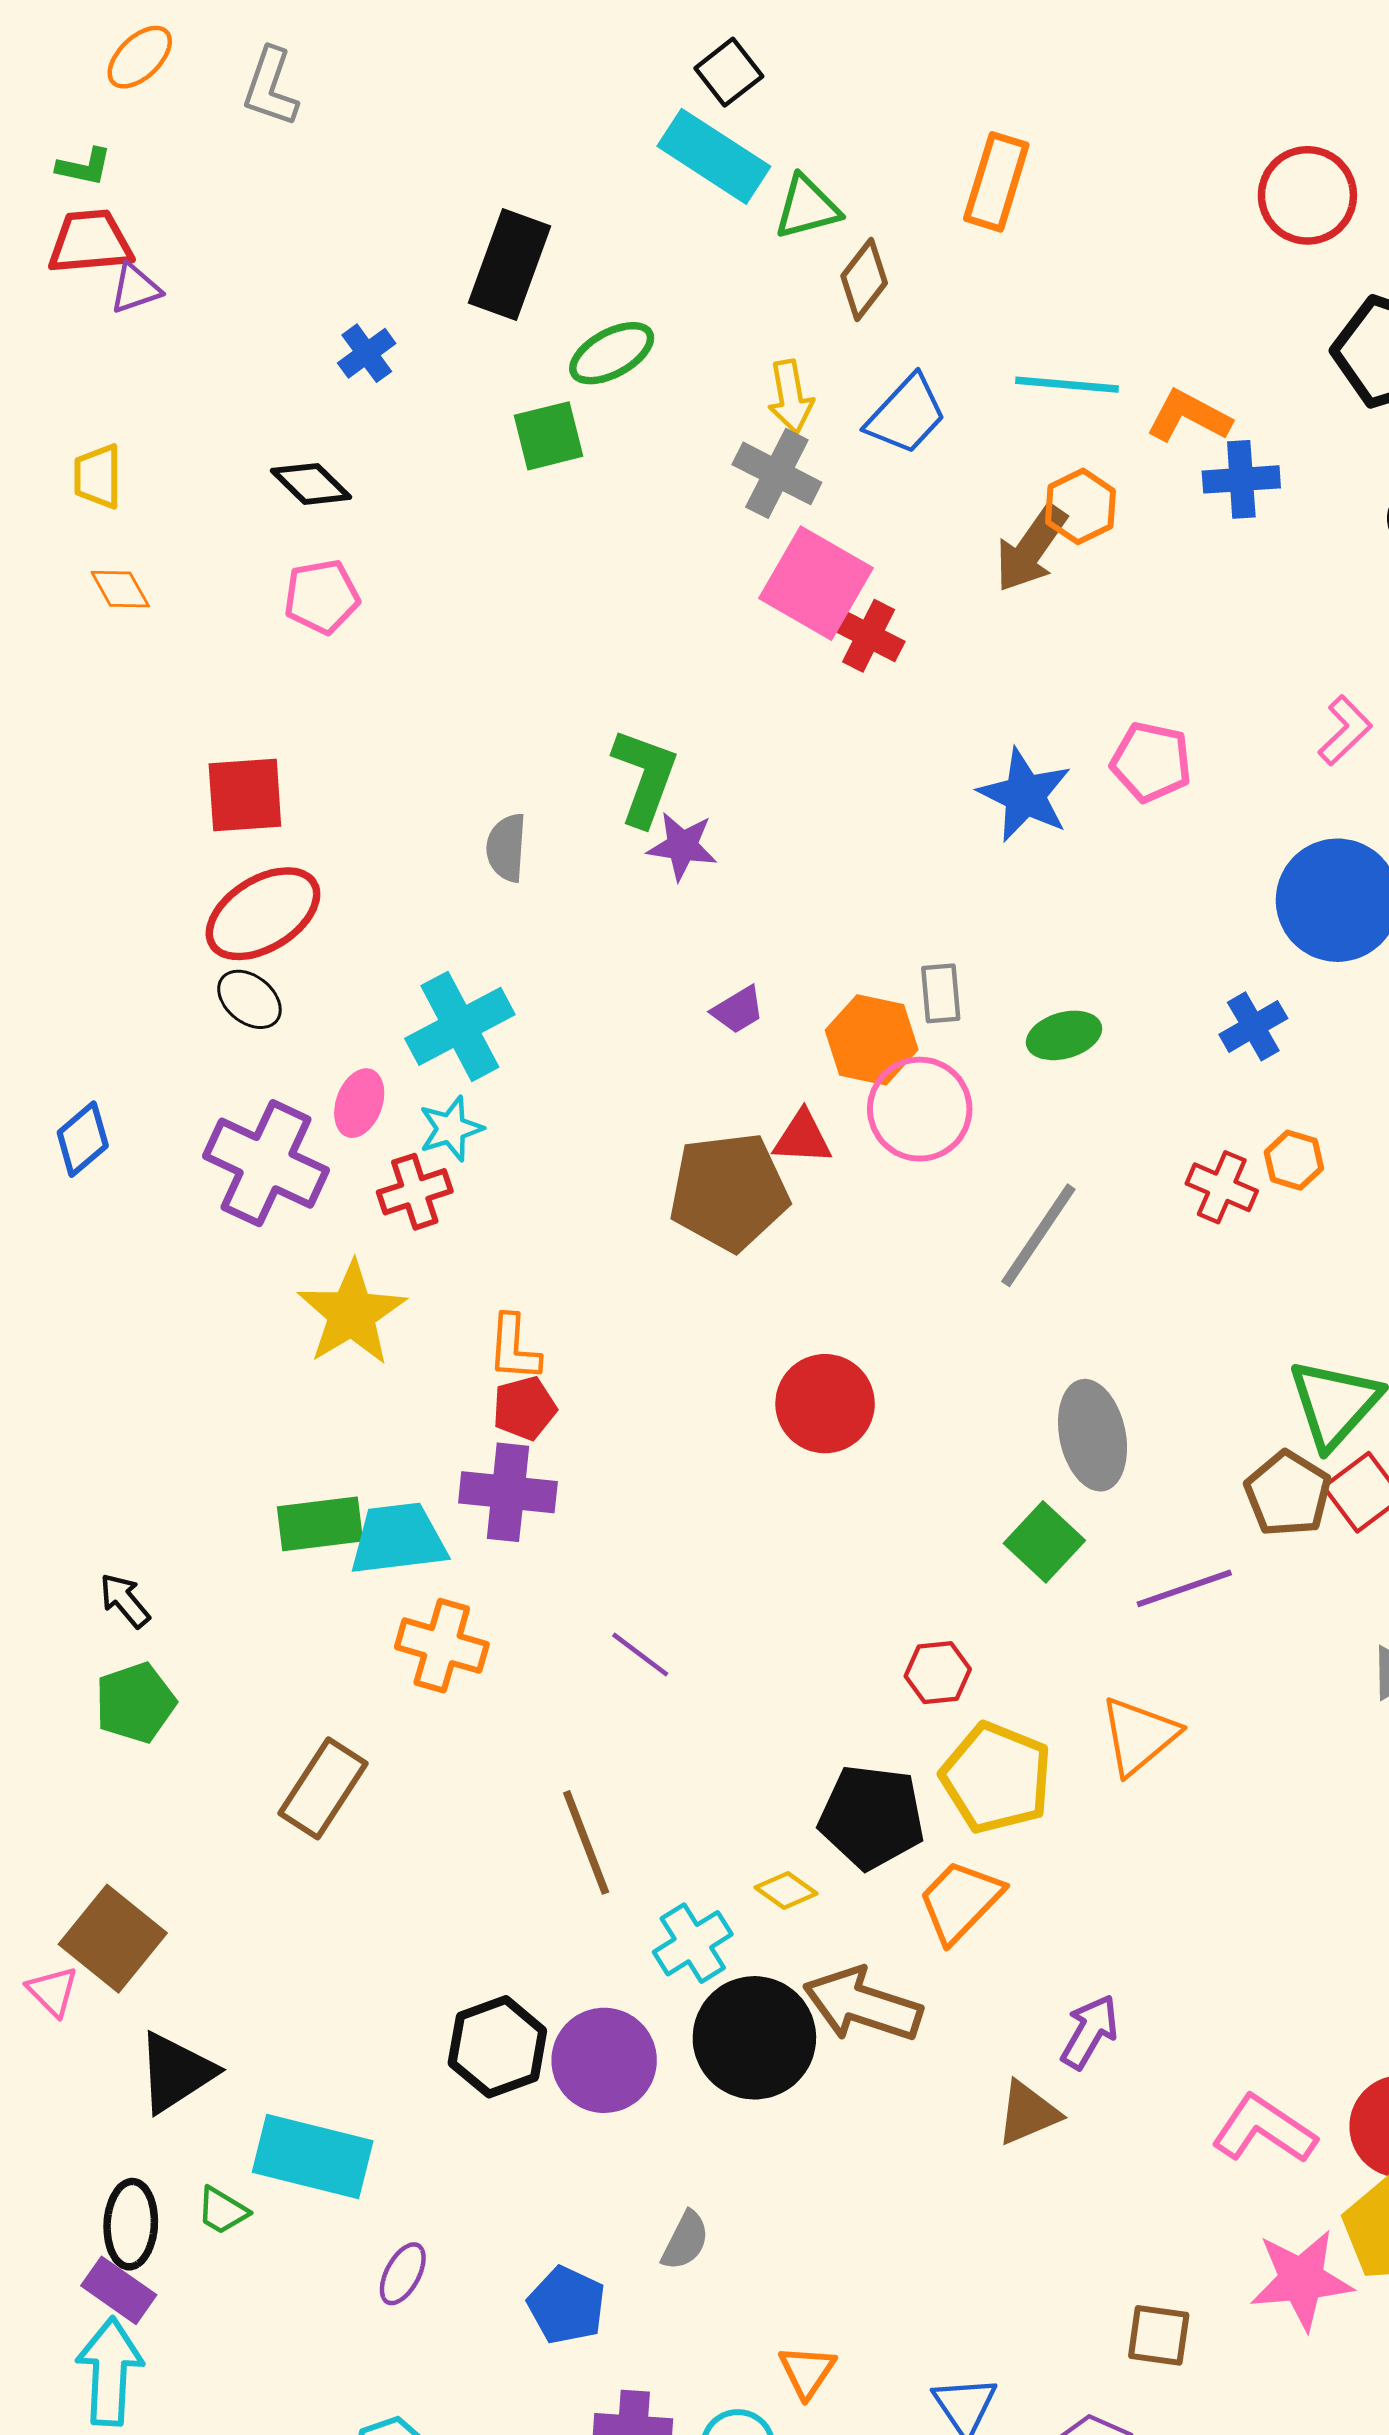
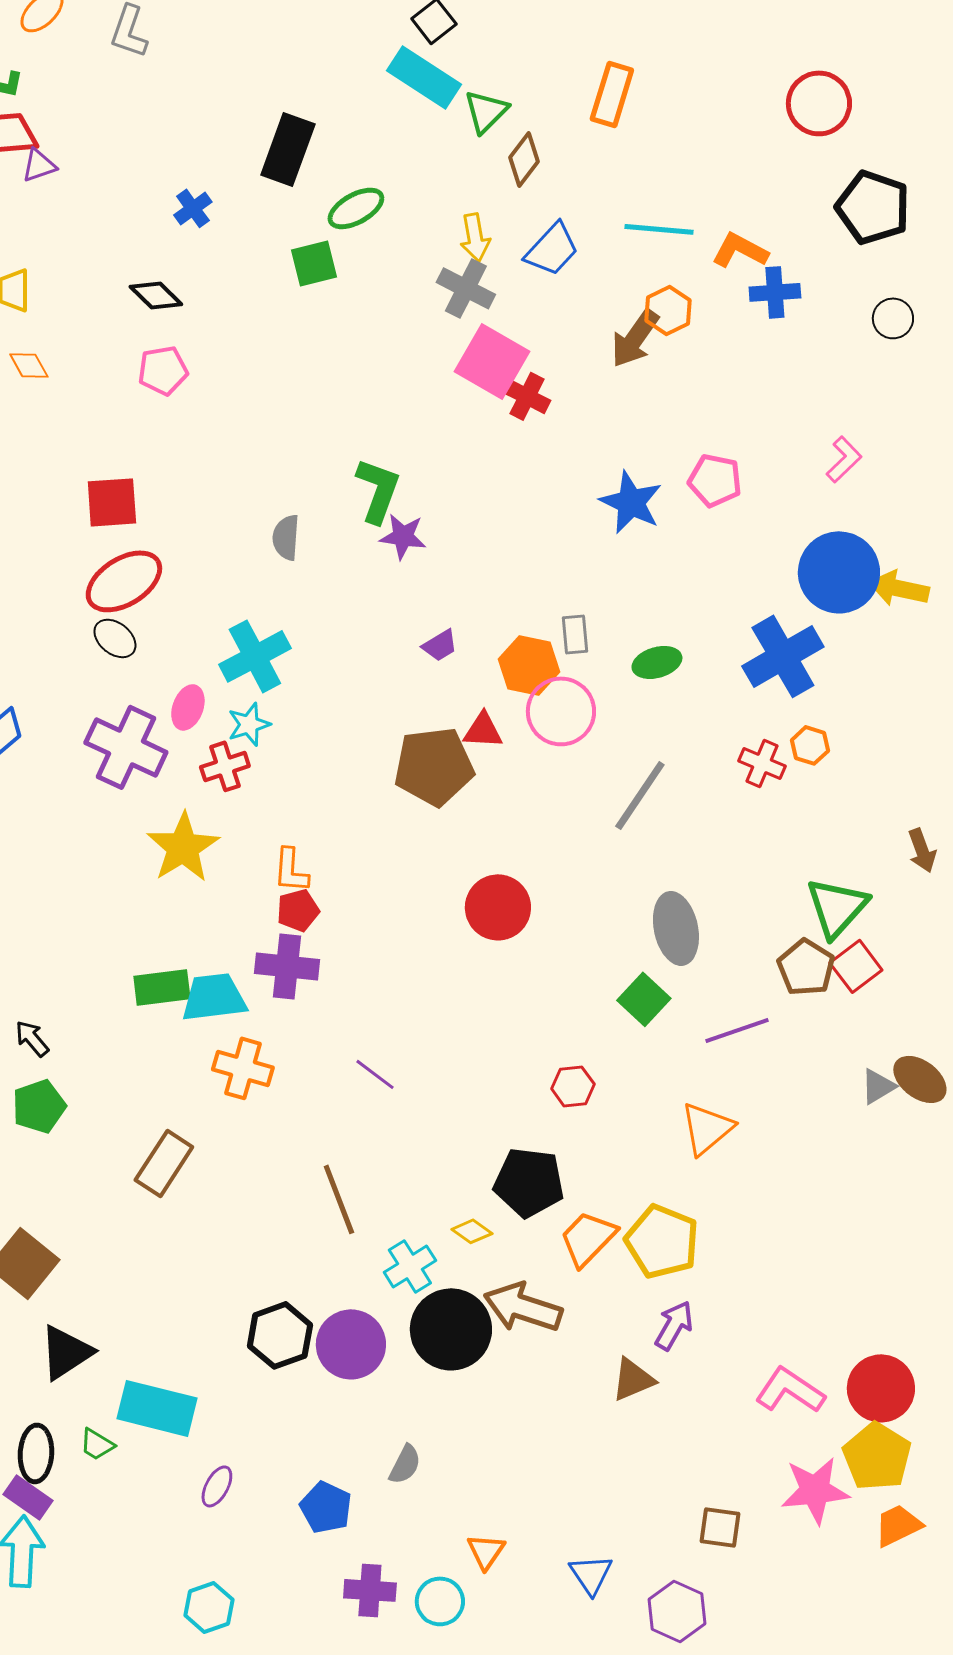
green triangle: (807, 207) -> (486, 111), turned -30
blue cross: (1253, 1026) -> (783, 656), size x1.8
yellow pentagon: (996, 1778) -> (662, 1241), moved

